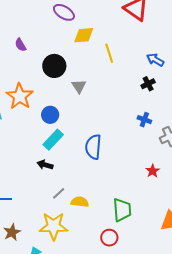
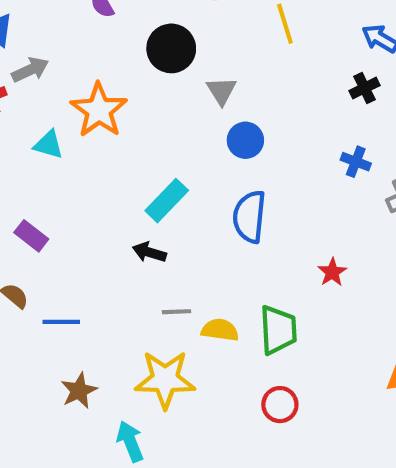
blue circle: (50, 115) -> (245, 140), moved
red star: (153, 171) -> (332, 272), moved
gray line: (59, 193) -> (176, 312), turned 40
green trapezoid: (122, 210) -> (278, 330), moved

